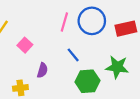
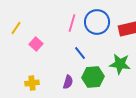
purple semicircle: (42, 70) -> (68, 82), moved

